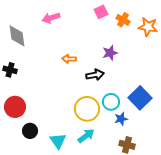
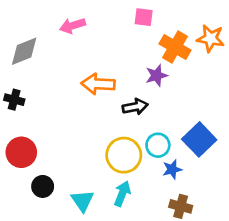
pink square: (101, 12) -> (144, 17), turned 32
orange cross: (123, 20) -> (175, 47), moved, size x1.5
gray diamond: (17, 36) -> (24, 51), turned 75
orange arrow: (69, 59) -> (98, 84), size x1.6
cyan arrow: (86, 136) -> (122, 194), turned -30

